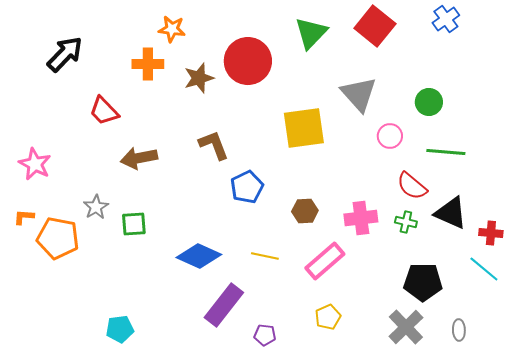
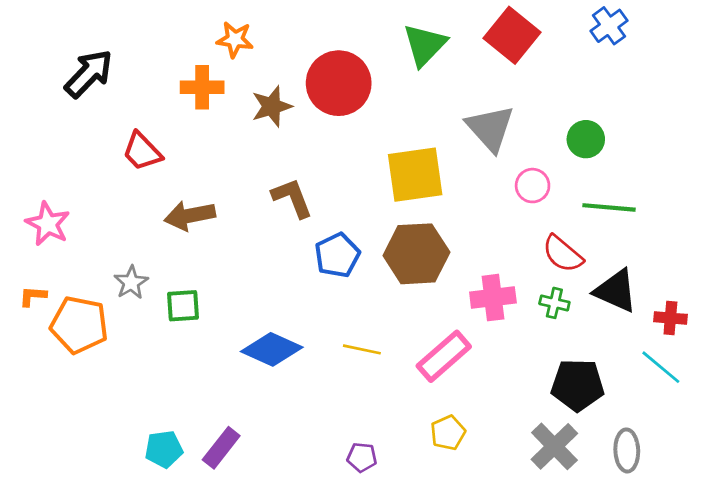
brown hexagon: (305, 211) -> (416, 254), moved, size x1.8
purple rectangle: (224, 305) -> (221, 448), moved, size x0.7
gray ellipse: (459, 330) -> (627, 450), size x1.4

